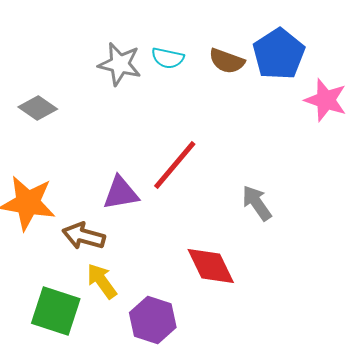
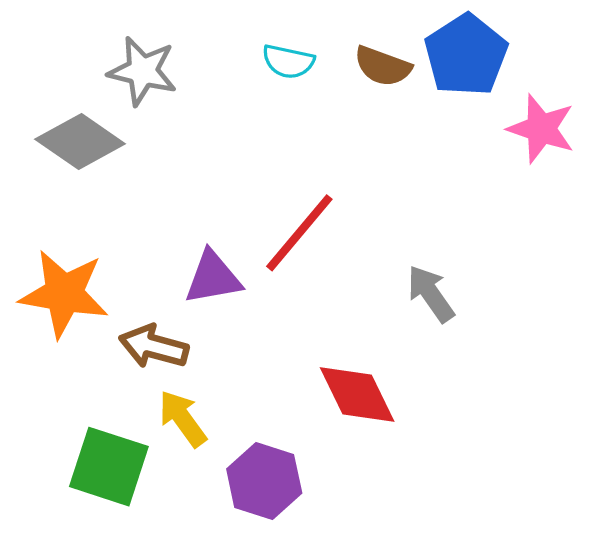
gray star: (120, 64) -> (143, 71), moved
gray diamond: (38, 108) -> (80, 142), size x1.4

